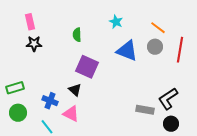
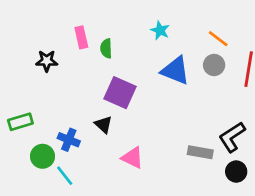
pink rectangle: (30, 22) -> (81, 37), moved
green circle: (18, 113) -> (43, 156), moved
pink triangle: (71, 114) -> (132, 158), moved

